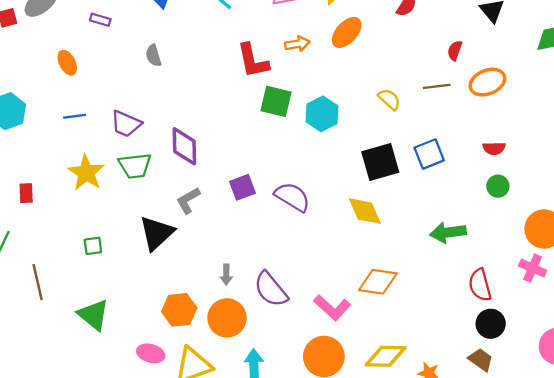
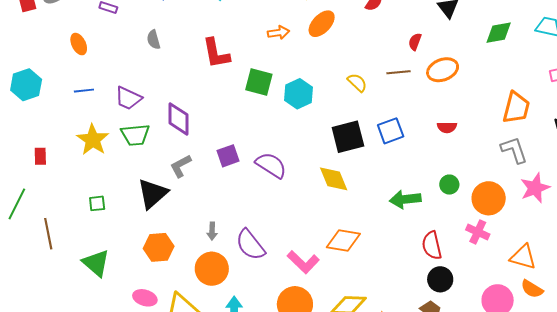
red L-shape: (253, 61) -> (216, 53), moved
green circle: (498, 186) -> (449, 185), moved
orange hexagon: (179, 310) -> (159, 247), moved

